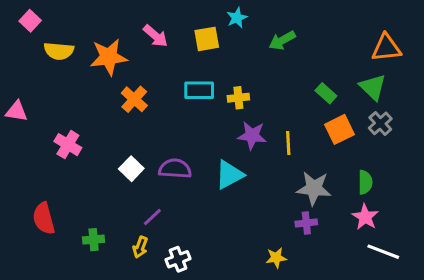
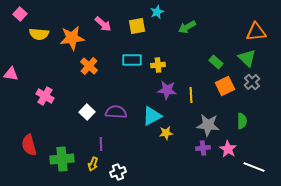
purple line: (152, 217) -> (101, 144), turned -48
pink star: (365, 217) -> (228, 149), moved
green cross: (94, 240) -> (62, 159), size x1.6
yellow star: (276, 258) -> (166, 133), moved

